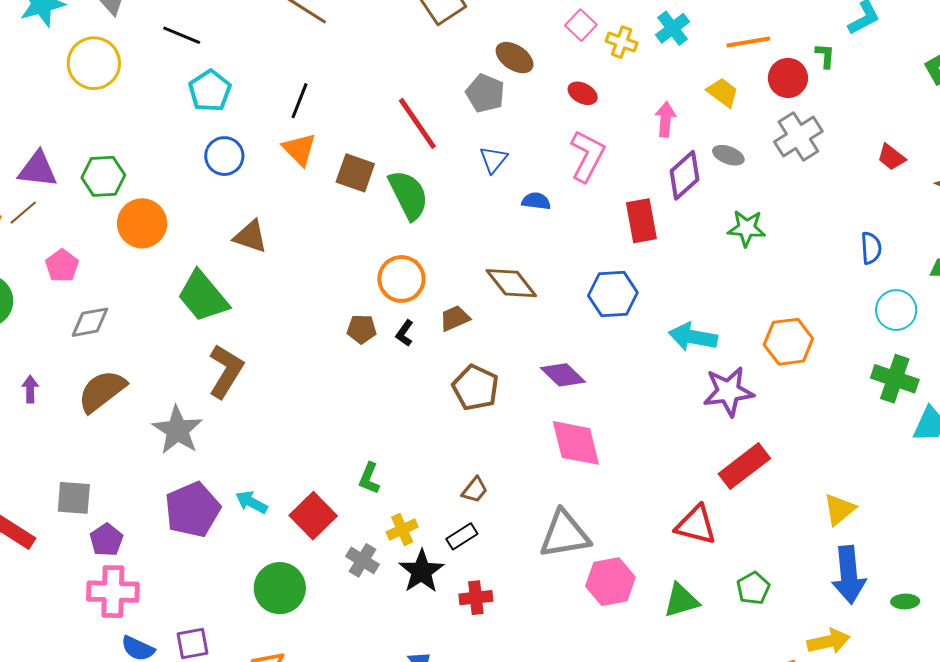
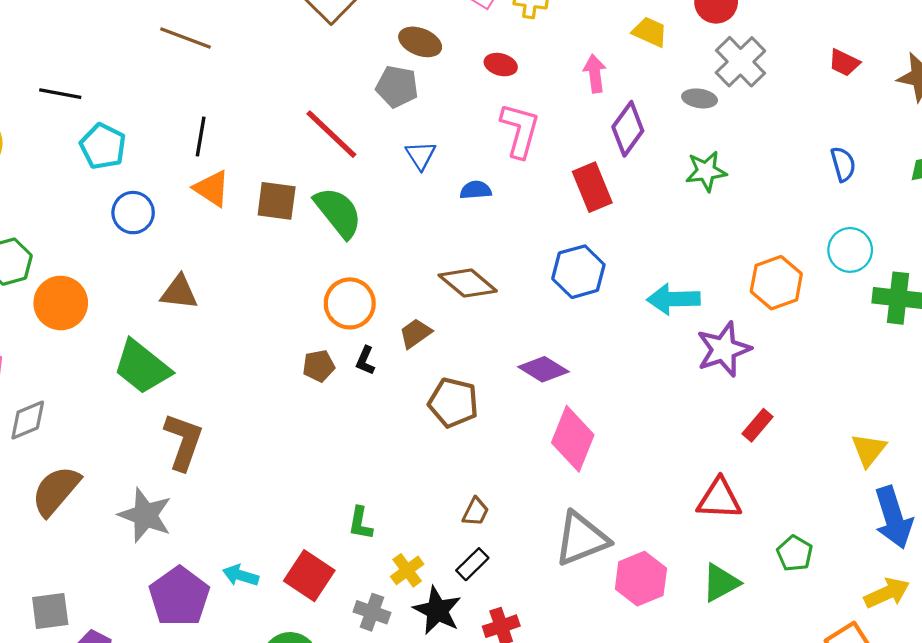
gray ellipse: (728, 155) -> (700, 98), moved
cyan circle: (896, 310) -> (850, 250), moved
pink diamond: (576, 443) -> (573, 439), turned 48
red rectangle: (744, 466) -> (757, 425), size x0.6

